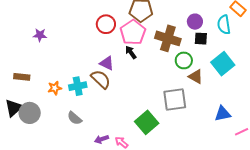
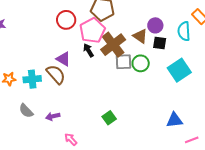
brown cross: (168, 38) -> (113, 45), moved, turned 30
brown triangle: (196, 77) -> (140, 36), moved
gray square: (175, 99) -> (124, 62), moved, size x0.7
green square: (147, 122) -> (109, 118), moved, size x0.6
purple arrow: (102, 139) -> (53, 116), moved

